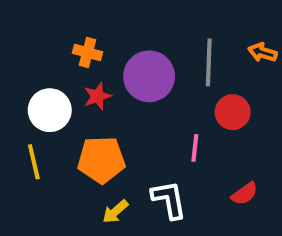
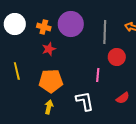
purple circle: (149, 76) -> (71, 24), moved
white circle: (50, 110) -> (15, 24), moved
yellow line: (34, 162) -> (17, 71), moved
yellow arrow: (115, 212) -> (49, 107), moved, turned 144

